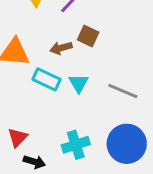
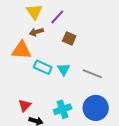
brown arrow: (61, 48) -> (36, 32), moved

